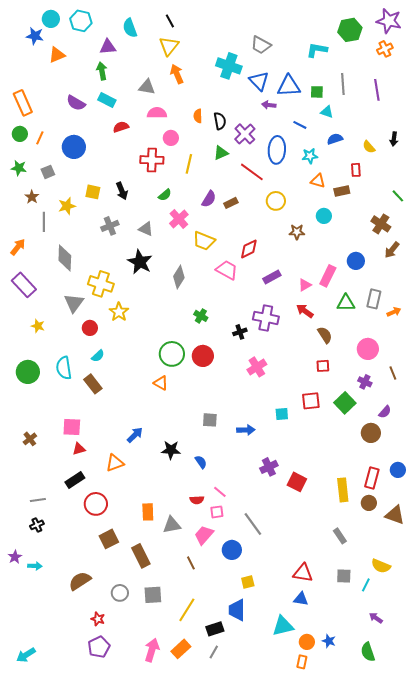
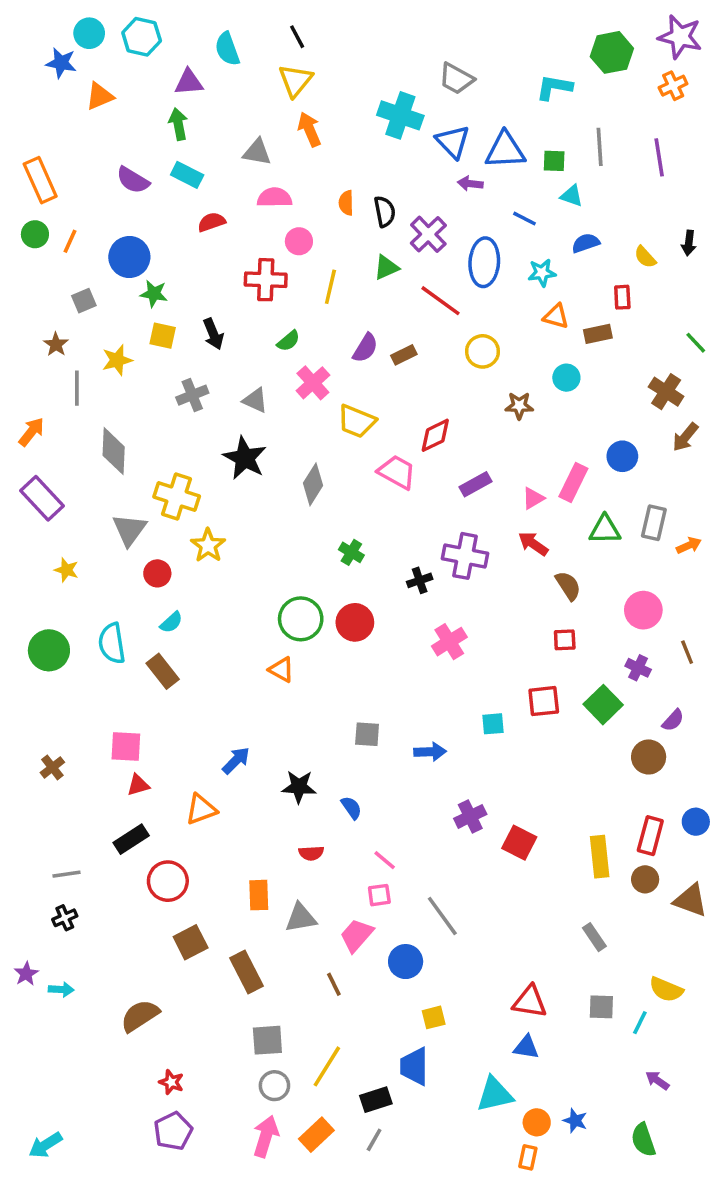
green star: (19, 168) -> (154, 294), moved
red semicircle: (197, 500) -> (311, 853), moved
gray circle: (120, 593) -> (274, 1086), moved

